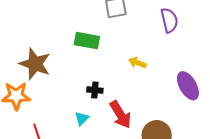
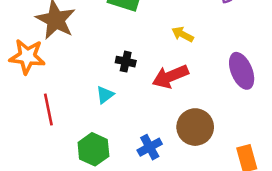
red arrow: (120, 115) -> (170, 76), moved, turned 92

